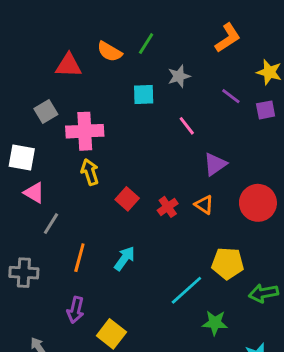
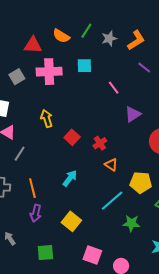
orange L-shape: (228, 38) -> (136, 40), moved
gray star: (179, 76) -> (109, 38), moved
pink cross: (85, 131) -> (49, 72), moved
orange triangle: (204, 205) -> (111, 165), moved
orange line: (79, 258) -> (32, 188), moved, turned -30
yellow square: (111, 334) -> (71, 221), moved

